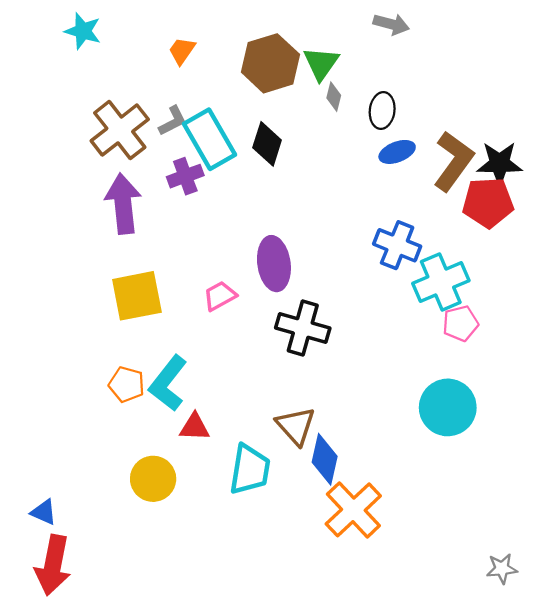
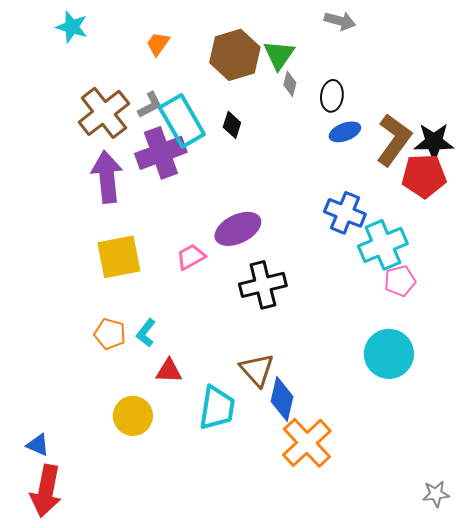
black diamond: (267, 144) -> (232, 125), size x0.7
purple cross: (185, 176) -> (161, 153), size x1.6
purple ellipse: (274, 264) -> (238, 229), turned 72
black cross: (303, 328) -> (263, 285), turned -30
cyan L-shape: (168, 383) -> (146, 333), size x0.6

